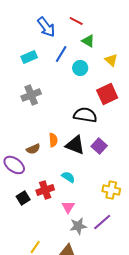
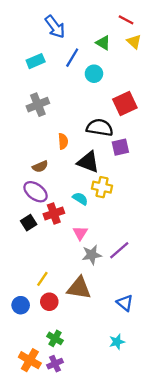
red line: (76, 21) -> (126, 20), moved
yellow triangle: (111, 60) -> (134, 42), moved
orange semicircle: (53, 140) -> (63, 141), moved
purple square: (99, 146) -> (120, 147), moved, turned 35
purple ellipse: (14, 165) -> (36, 192), moved
yellow cross: (111, 190) -> (102, 187), moved

